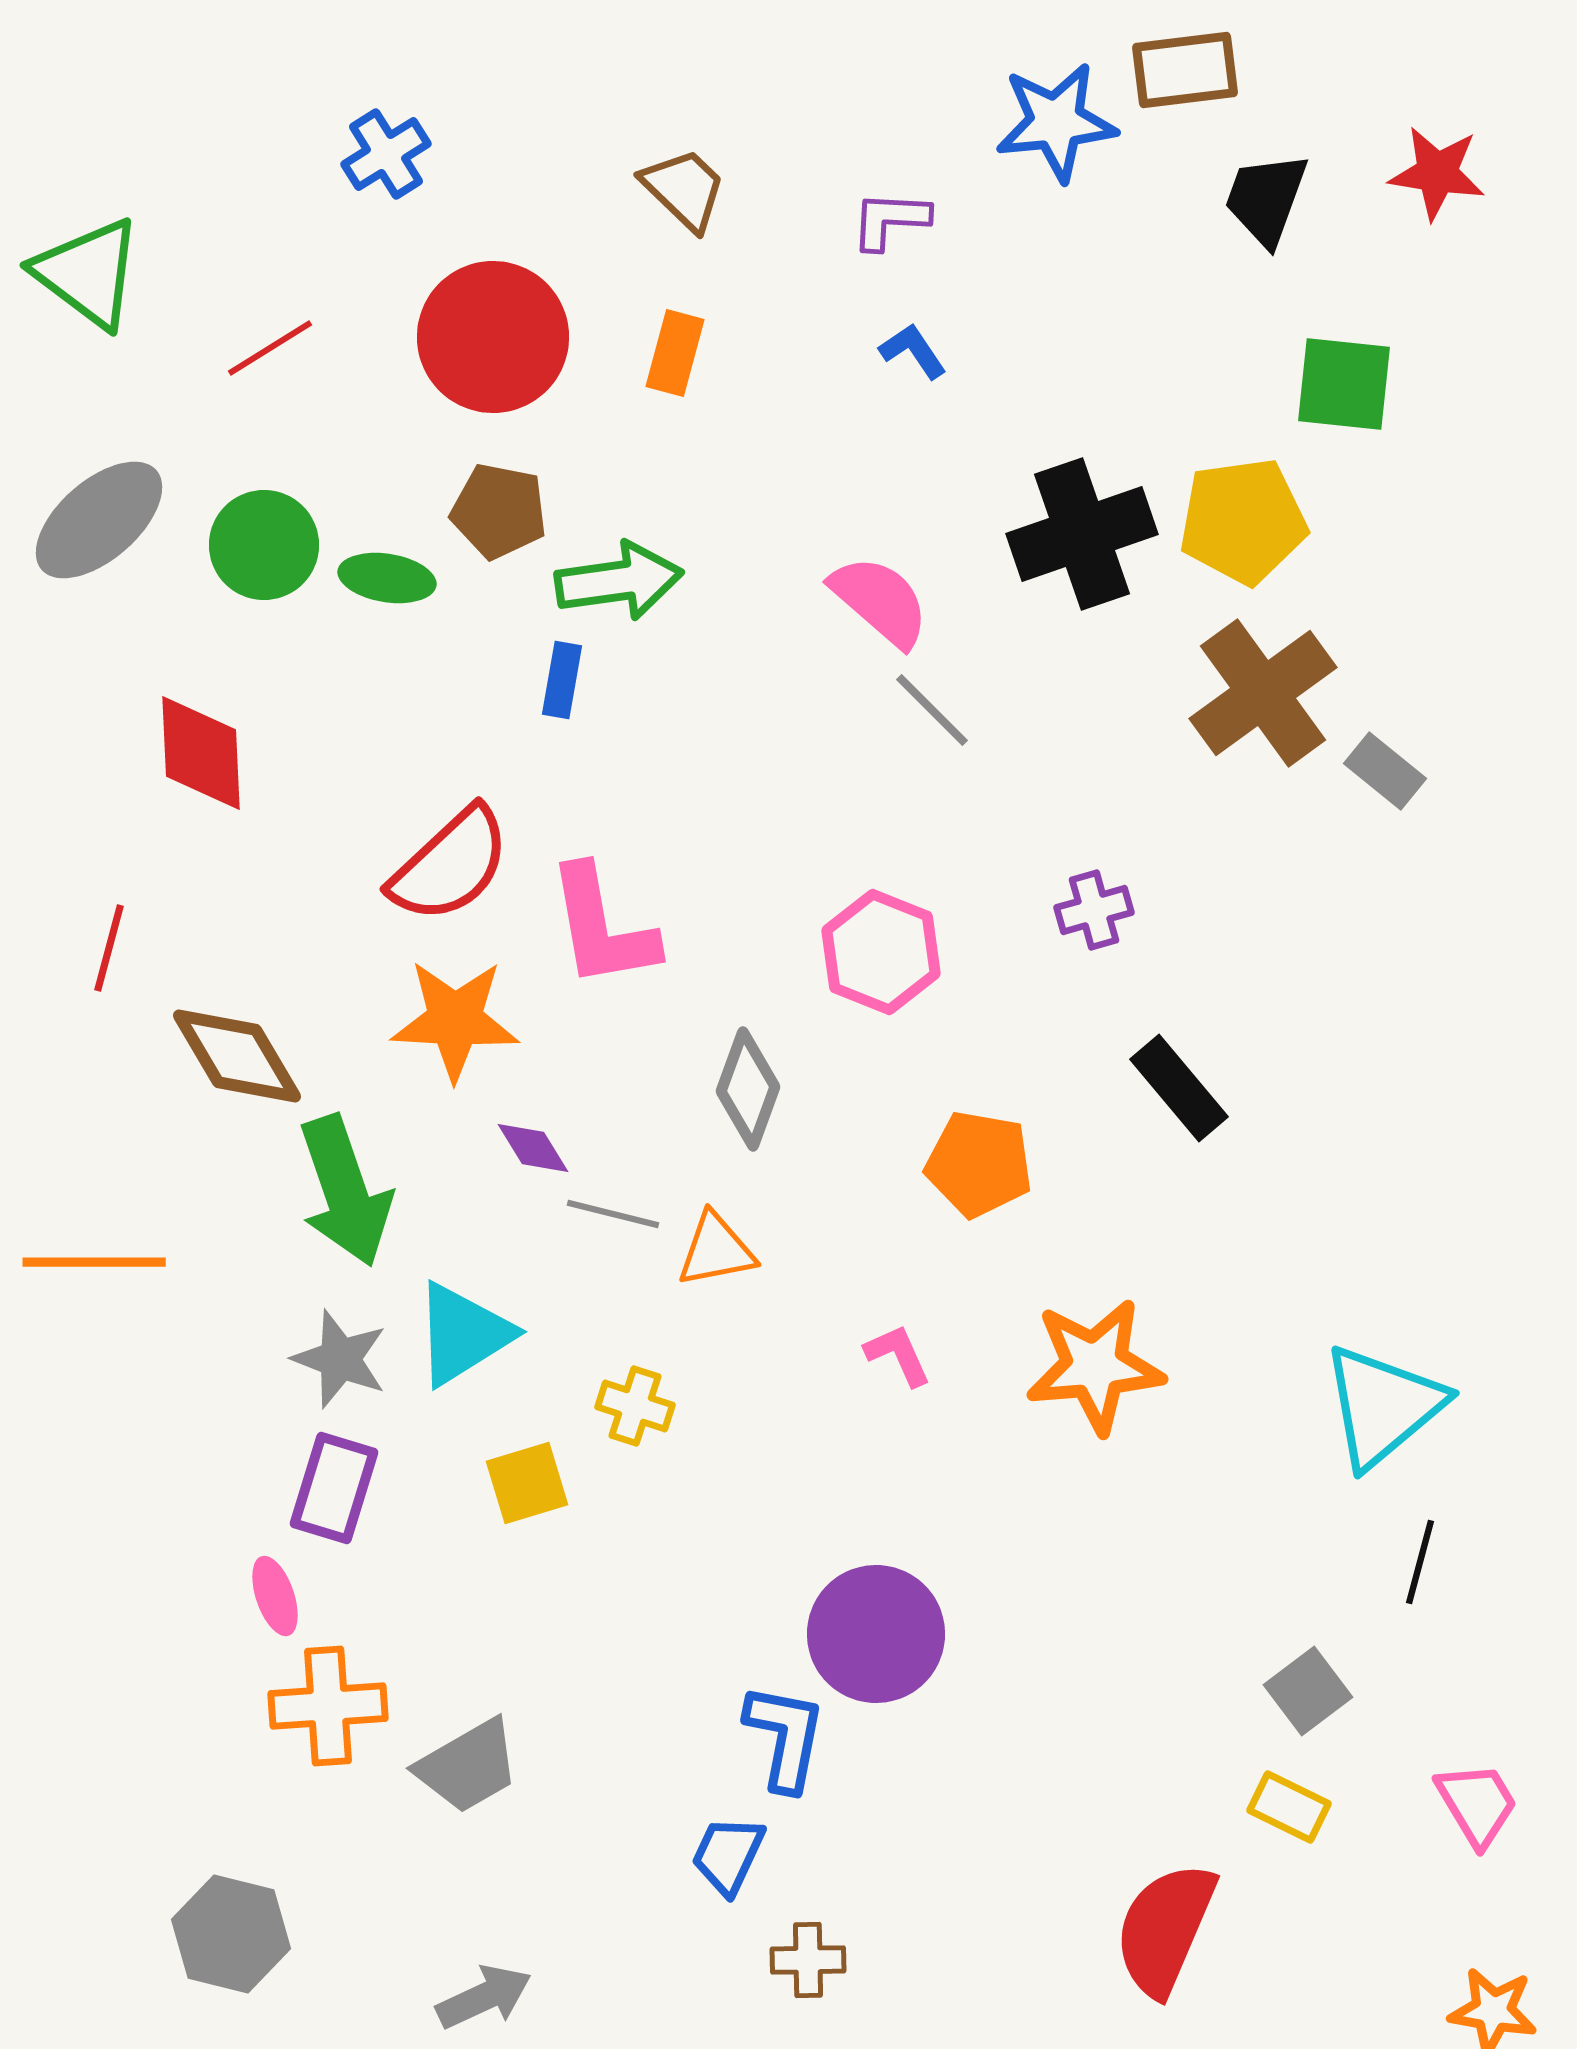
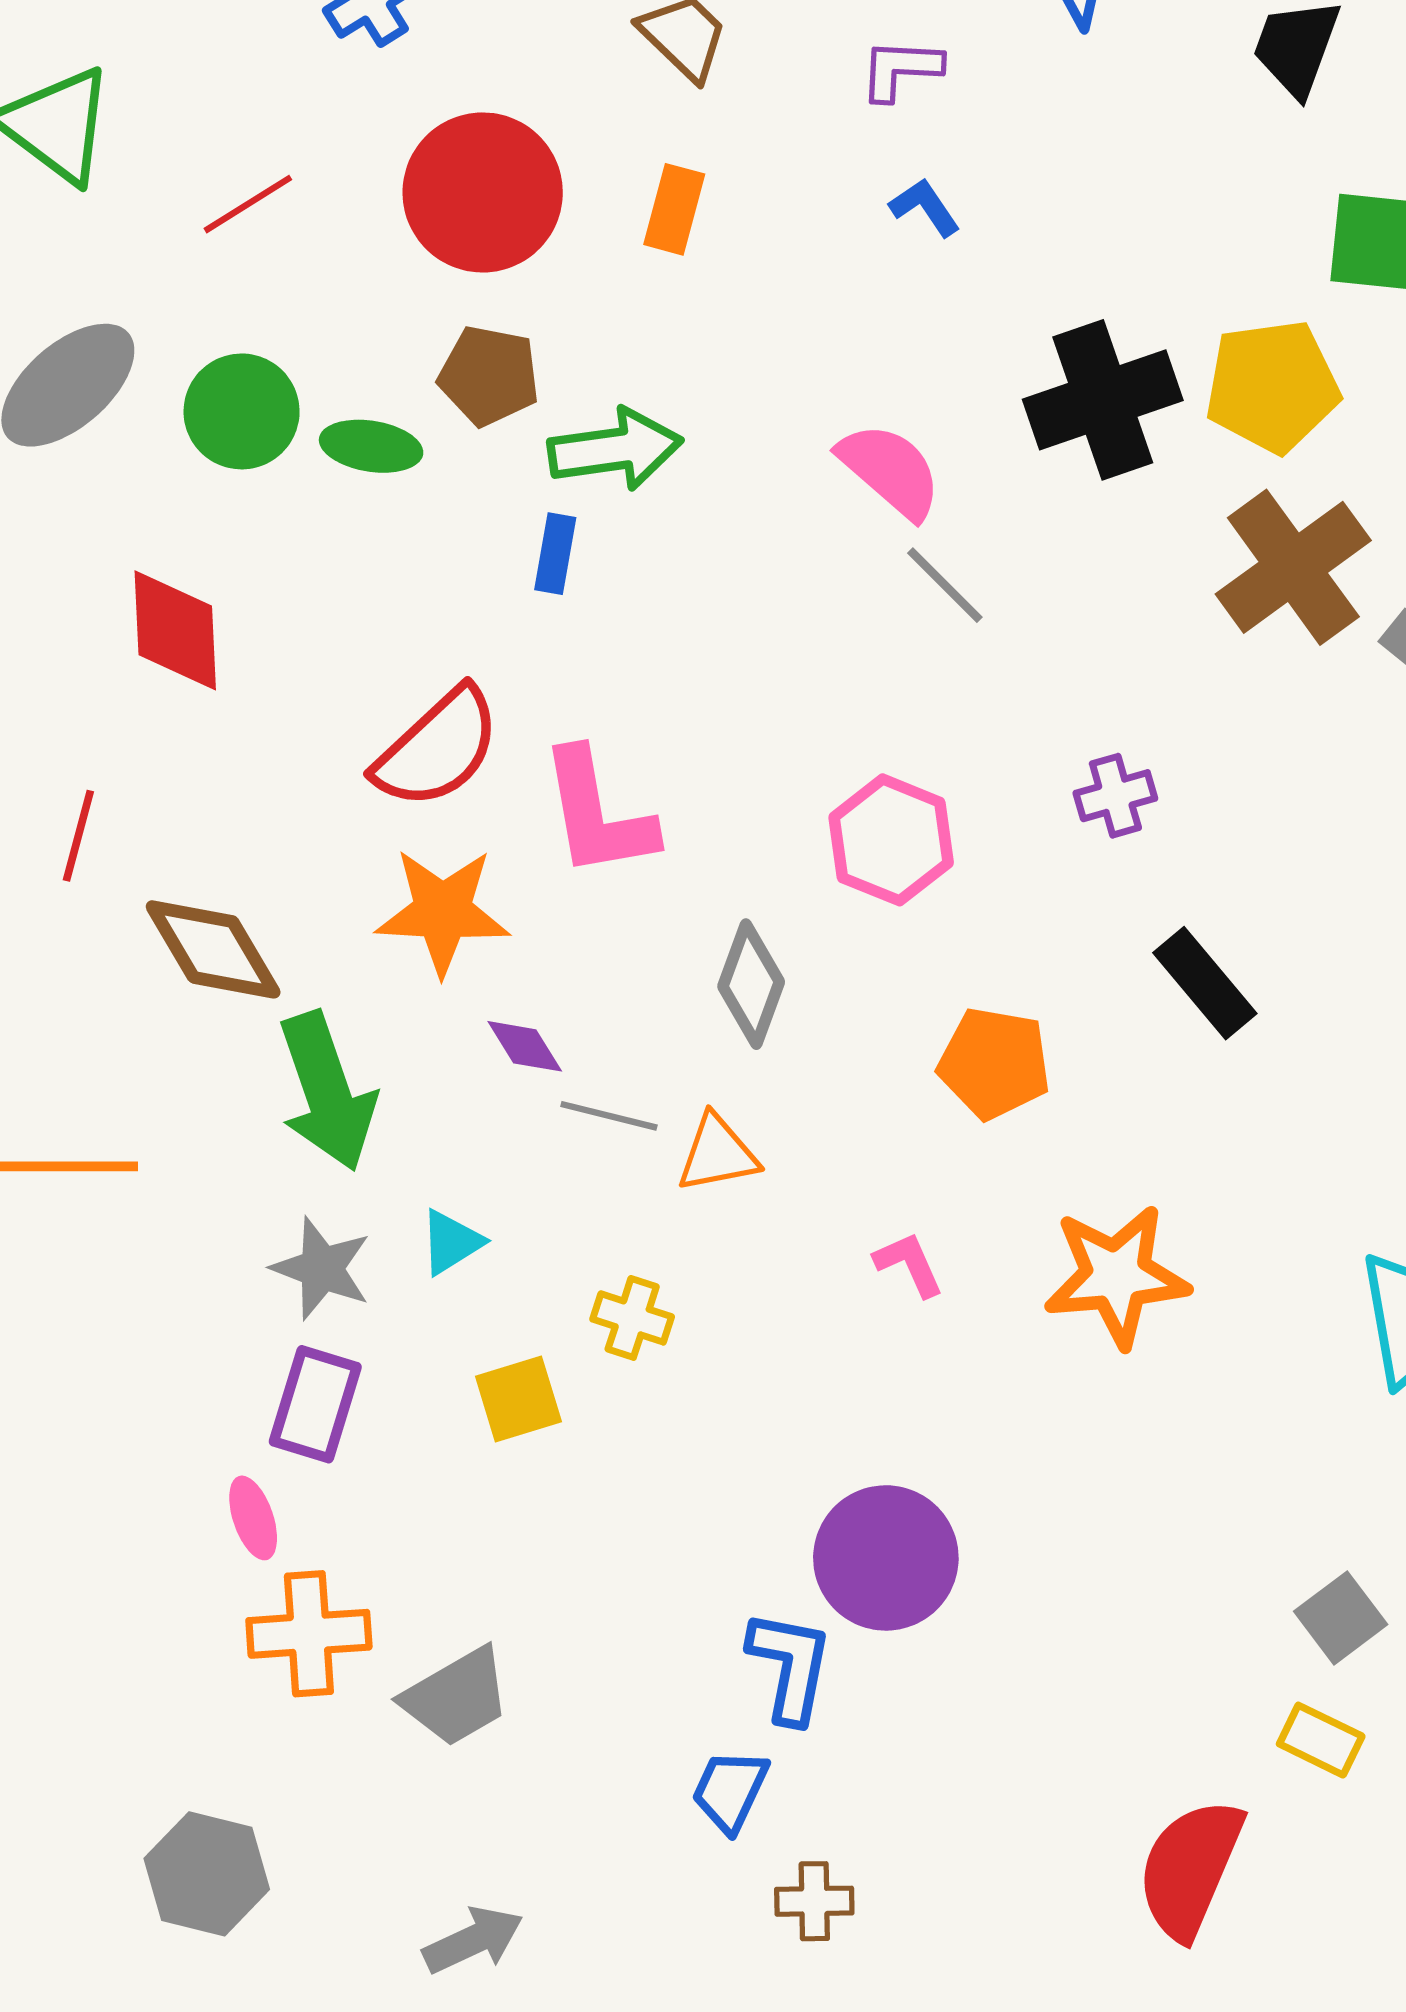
cyan triangle: (463, 1334) -> (451, 1242), size x0.6

